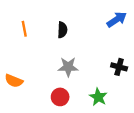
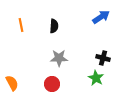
orange semicircle: (14, 81) -> (12, 83), moved, turned -140
green star: (98, 97) -> (96, 78), moved

